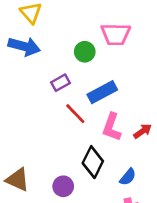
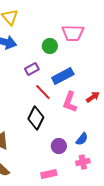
red arrow: (143, 131) -> (93, 97), moved
black diamond: (93, 162) -> (36, 118), moved
purple circle: (63, 186) -> (59, 146), moved

